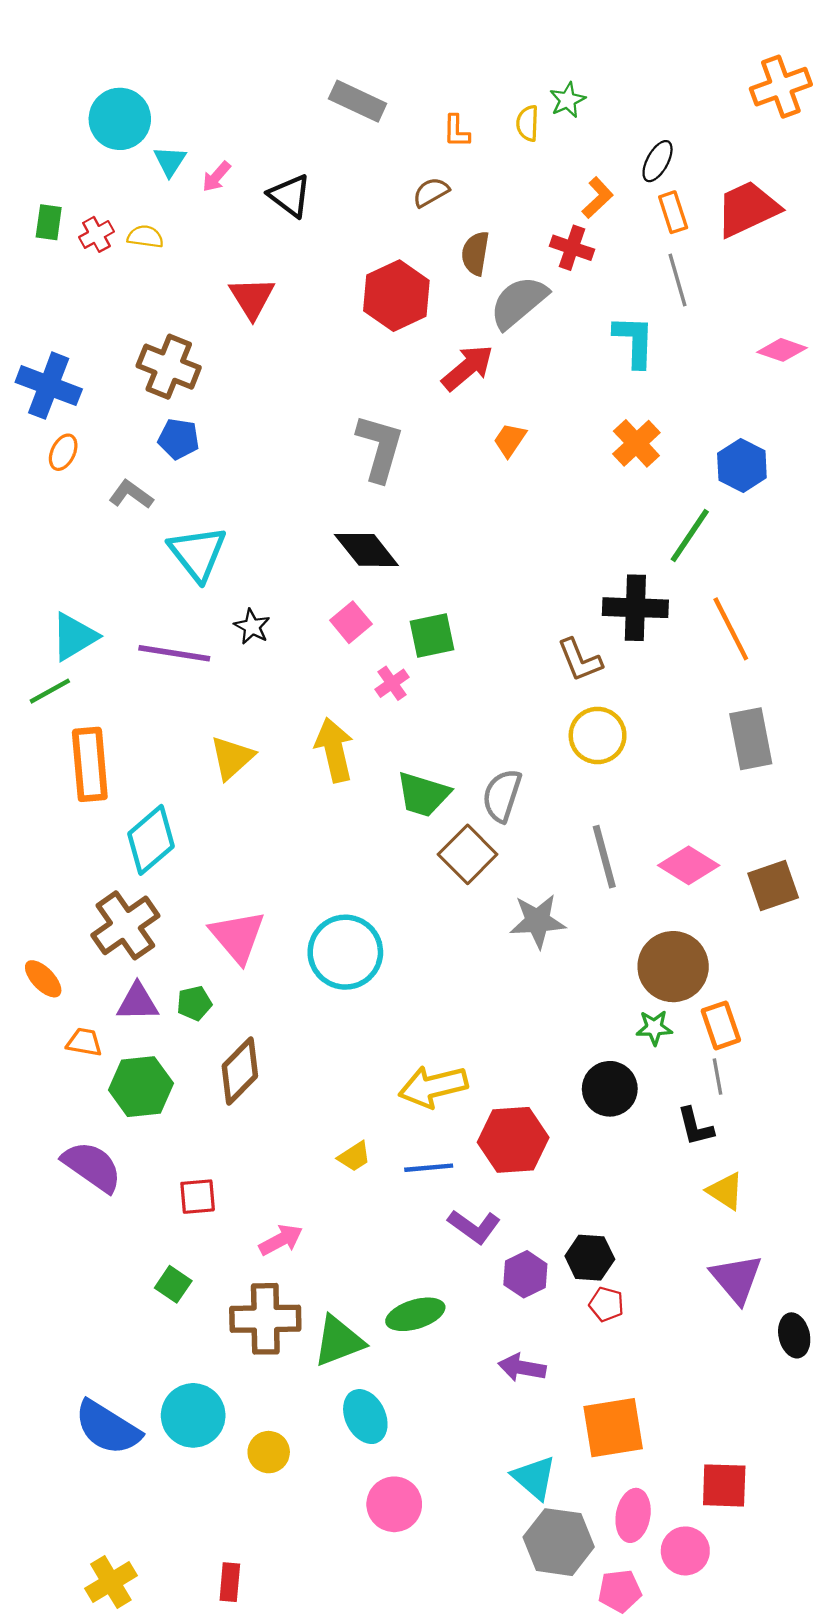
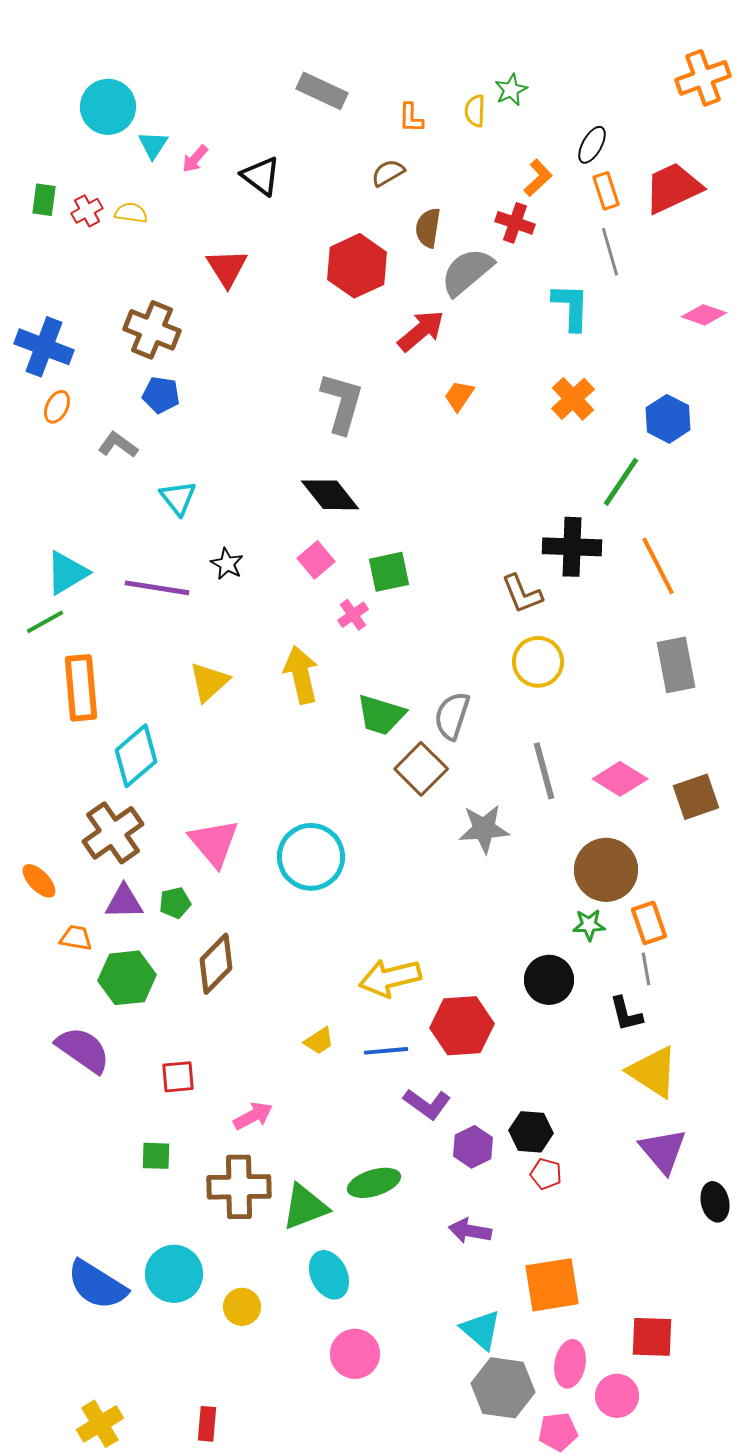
cyan triangle: (198, 553) -> (178, 498), size x0.7
yellow triangle: (725, 1191) -> (653, 1072), size x1.5
green square: (173, 1284) -> (156, 1156), turned -32

